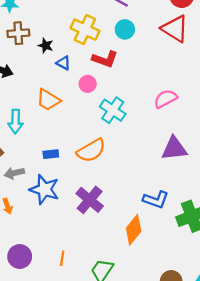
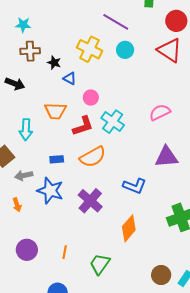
red L-shape: (105, 59) -> (83, 126), moved, turned -40
orange trapezoid: (48, 100) -> (55, 111), turned -30
blue L-shape: (156, 200) -> (135, 186), moved

